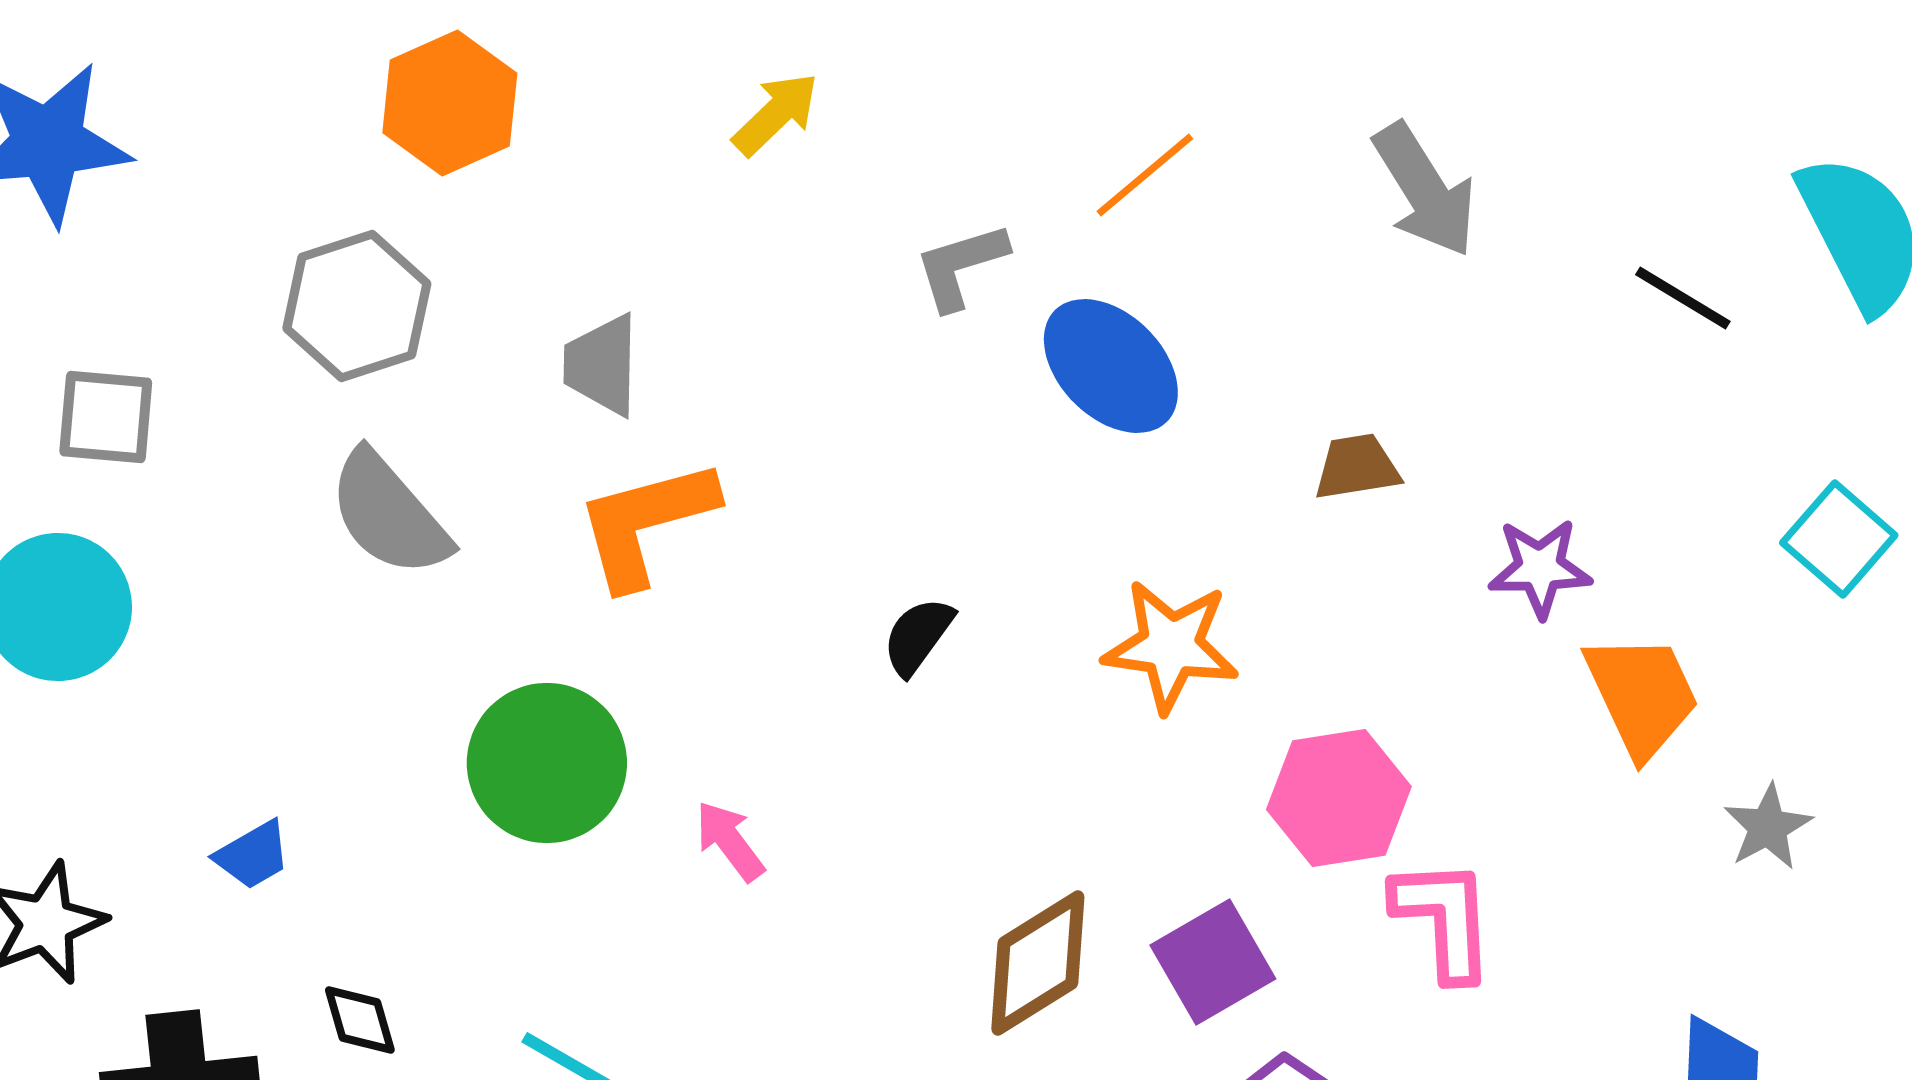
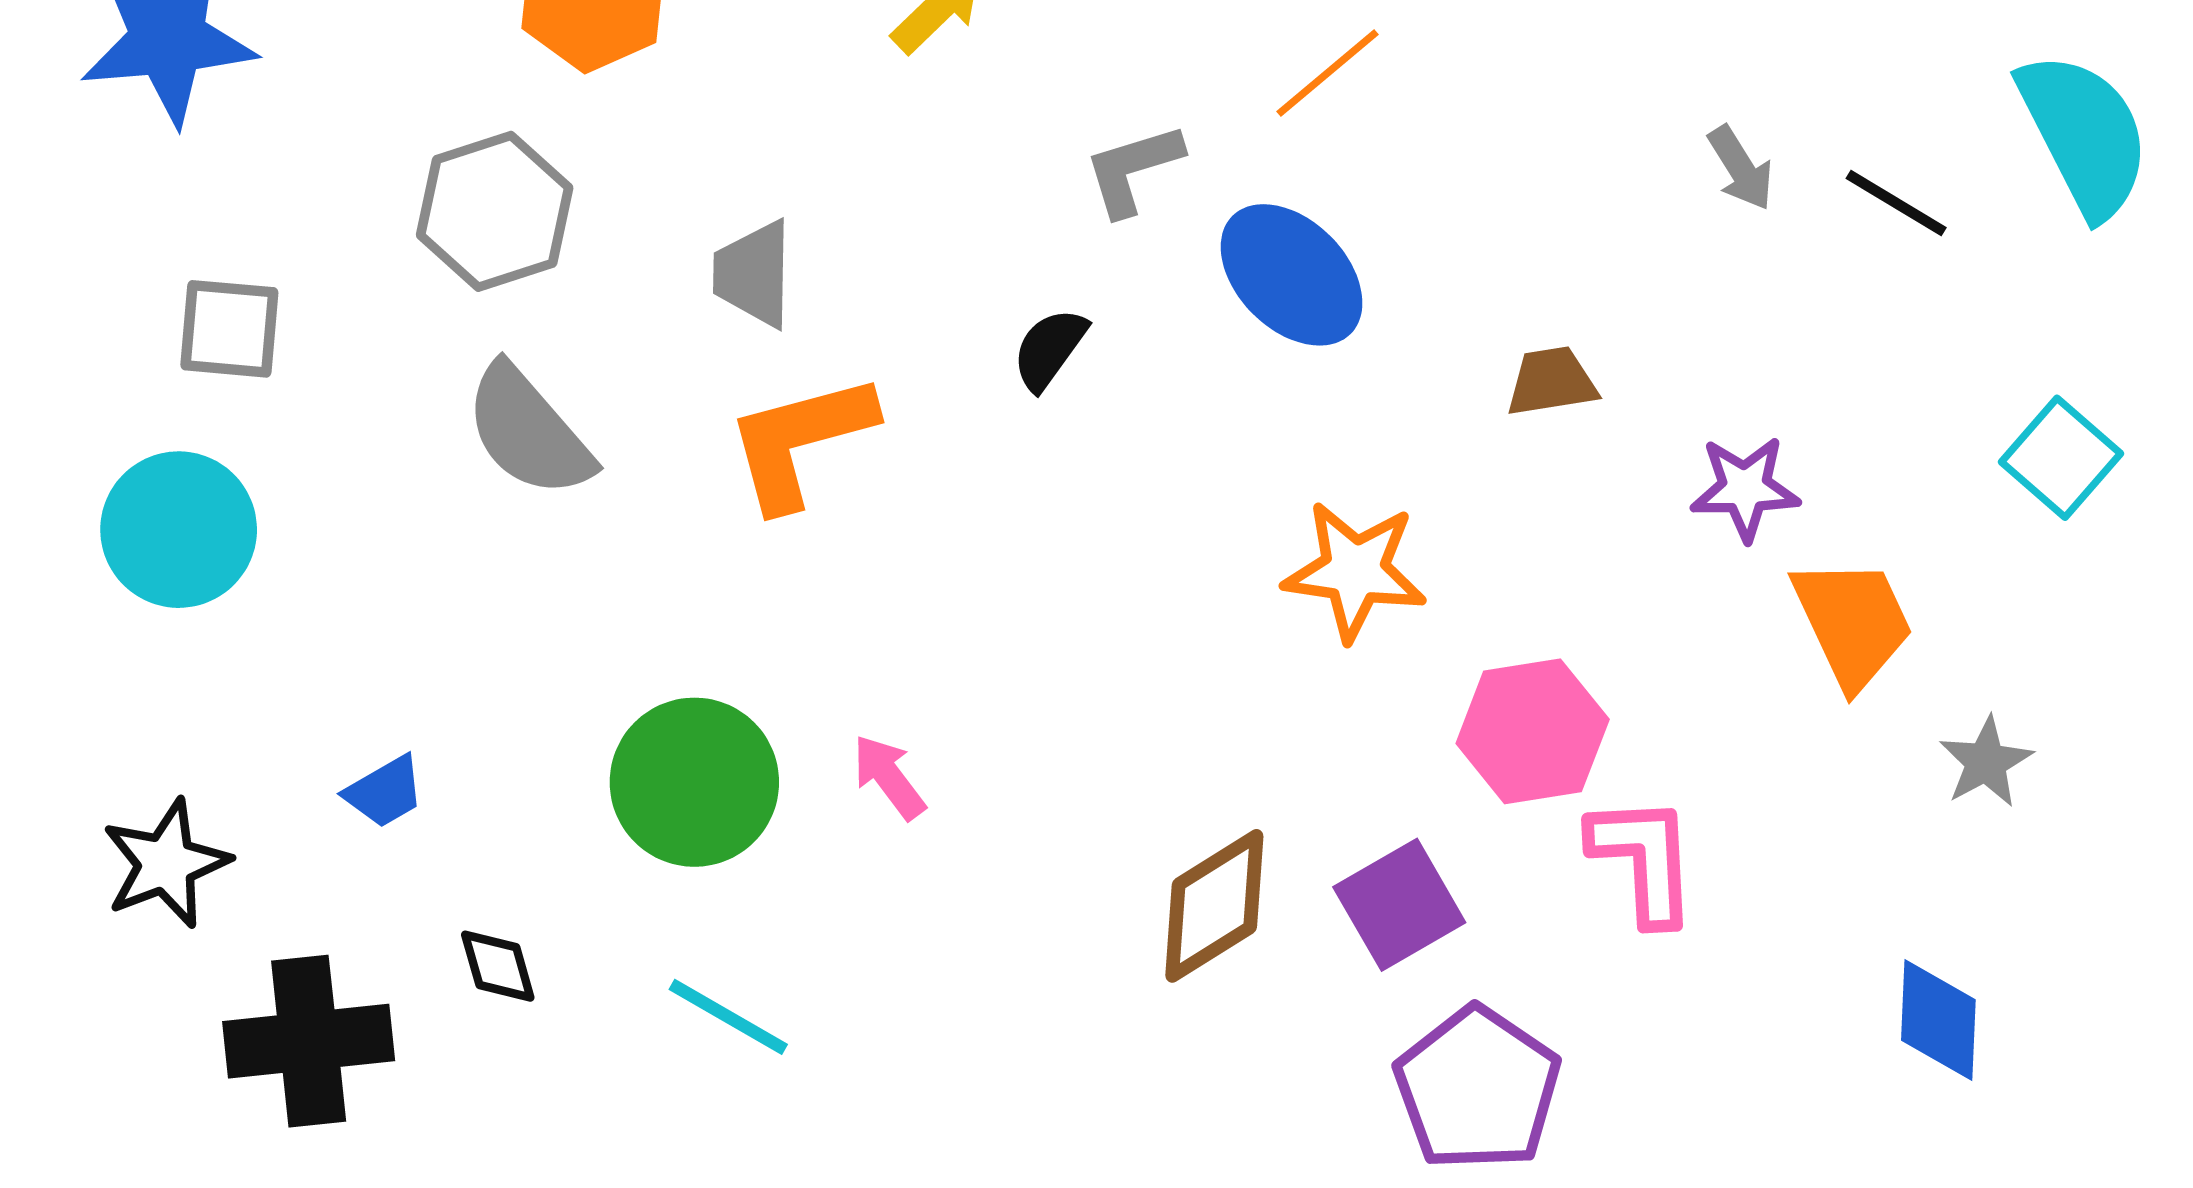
gray arrow: (1425, 190) -> (1741, 168), moved, size x0.6
black semicircle: (918, 636) -> (1049, 349), moved
green circle: (547, 763) -> (694, 782), moved

